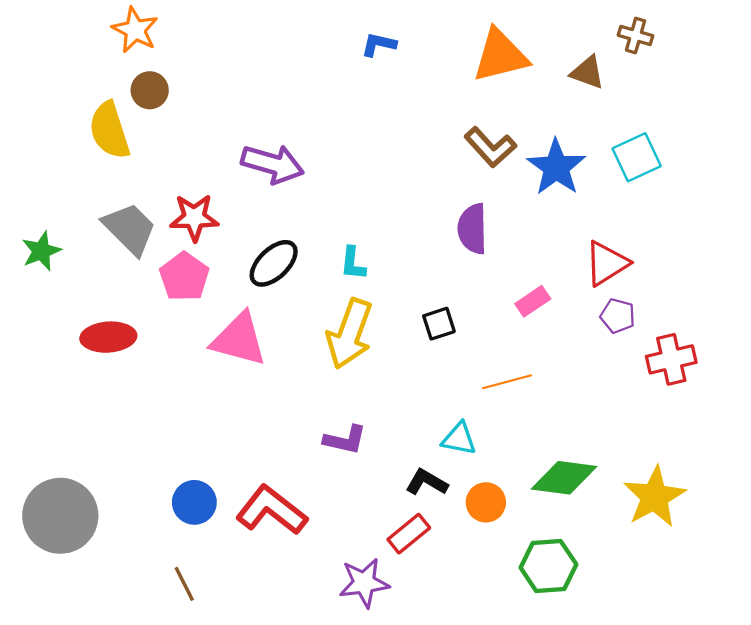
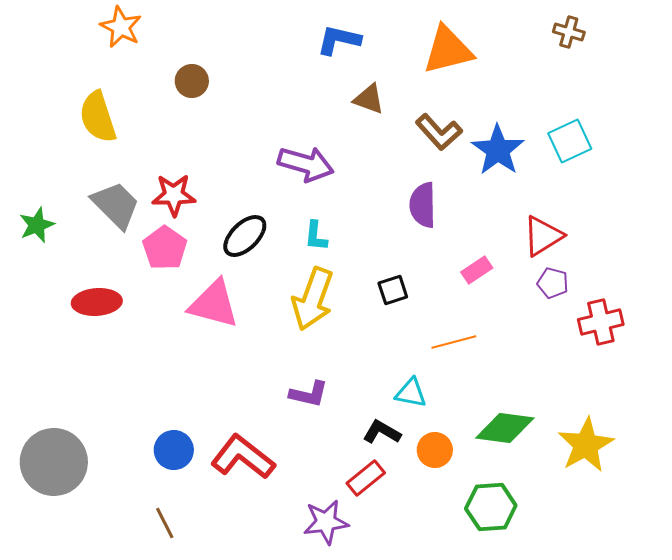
blue L-shape: (379, 44) -> (339, 40), size x1.4
brown triangle: (587, 72) -> (369, 99), moved
brown circle: (150, 90) -> (192, 81), moved
purple arrow: (273, 164) -> (306, 164), moved

